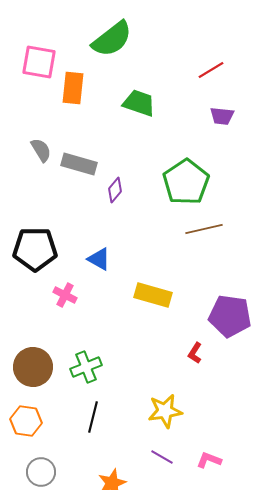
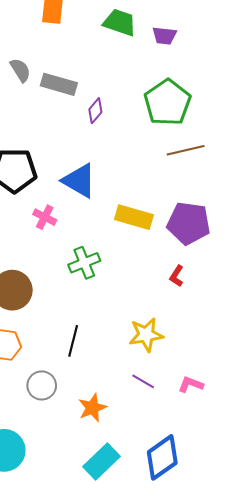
purple trapezoid: (222, 116) -> (164, 36), moved
blue triangle: (99, 259) -> (79, 181), size x1.5
purple pentagon: (230, 316) -> (189, 223), moved
green cross: (86, 367) -> (84, 263), moved
gray circle: (41, 472) -> (42, 385), moved

